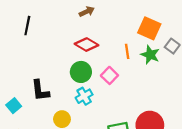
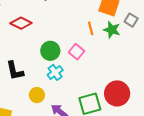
red diamond: (87, 45) -> (21, 23), moved

